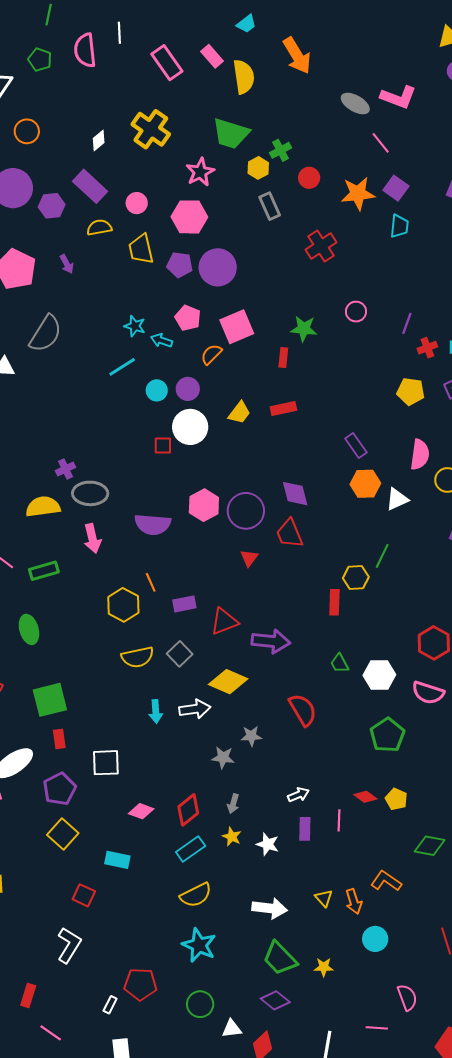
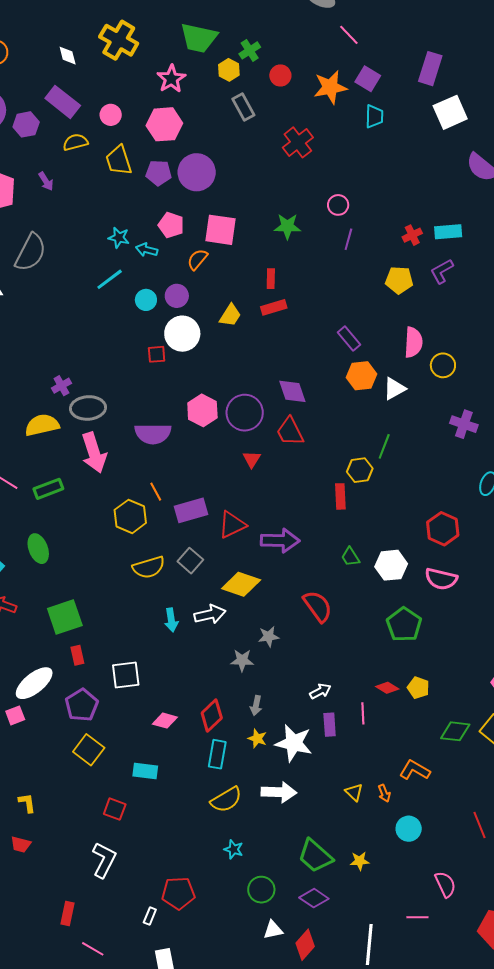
white diamond: (99, 140) -> (68, 56), turned -60
purple line: (407, 323) -> (348, 239), moved
pink square: (237, 327) -> (220, 230), turned 36
red rectangle: (283, 357) -> (271, 279), moved
pink arrow: (92, 538) -> (94, 453), size x1.4
purple rectangle: (184, 604) -> (191, 510), size x1.4
white star: (268, 844) -> (294, 743), size x1.6
cyan rectangle: (191, 849) -> (217, 754), turned -40
orange arrow: (354, 902) -> (384, 793), size x0.7
white arrow: (270, 908) -> (279, 792), moved
cyan star: (199, 945) -> (234, 849), size x0.6
green circle: (200, 1004) -> (261, 890), moved

